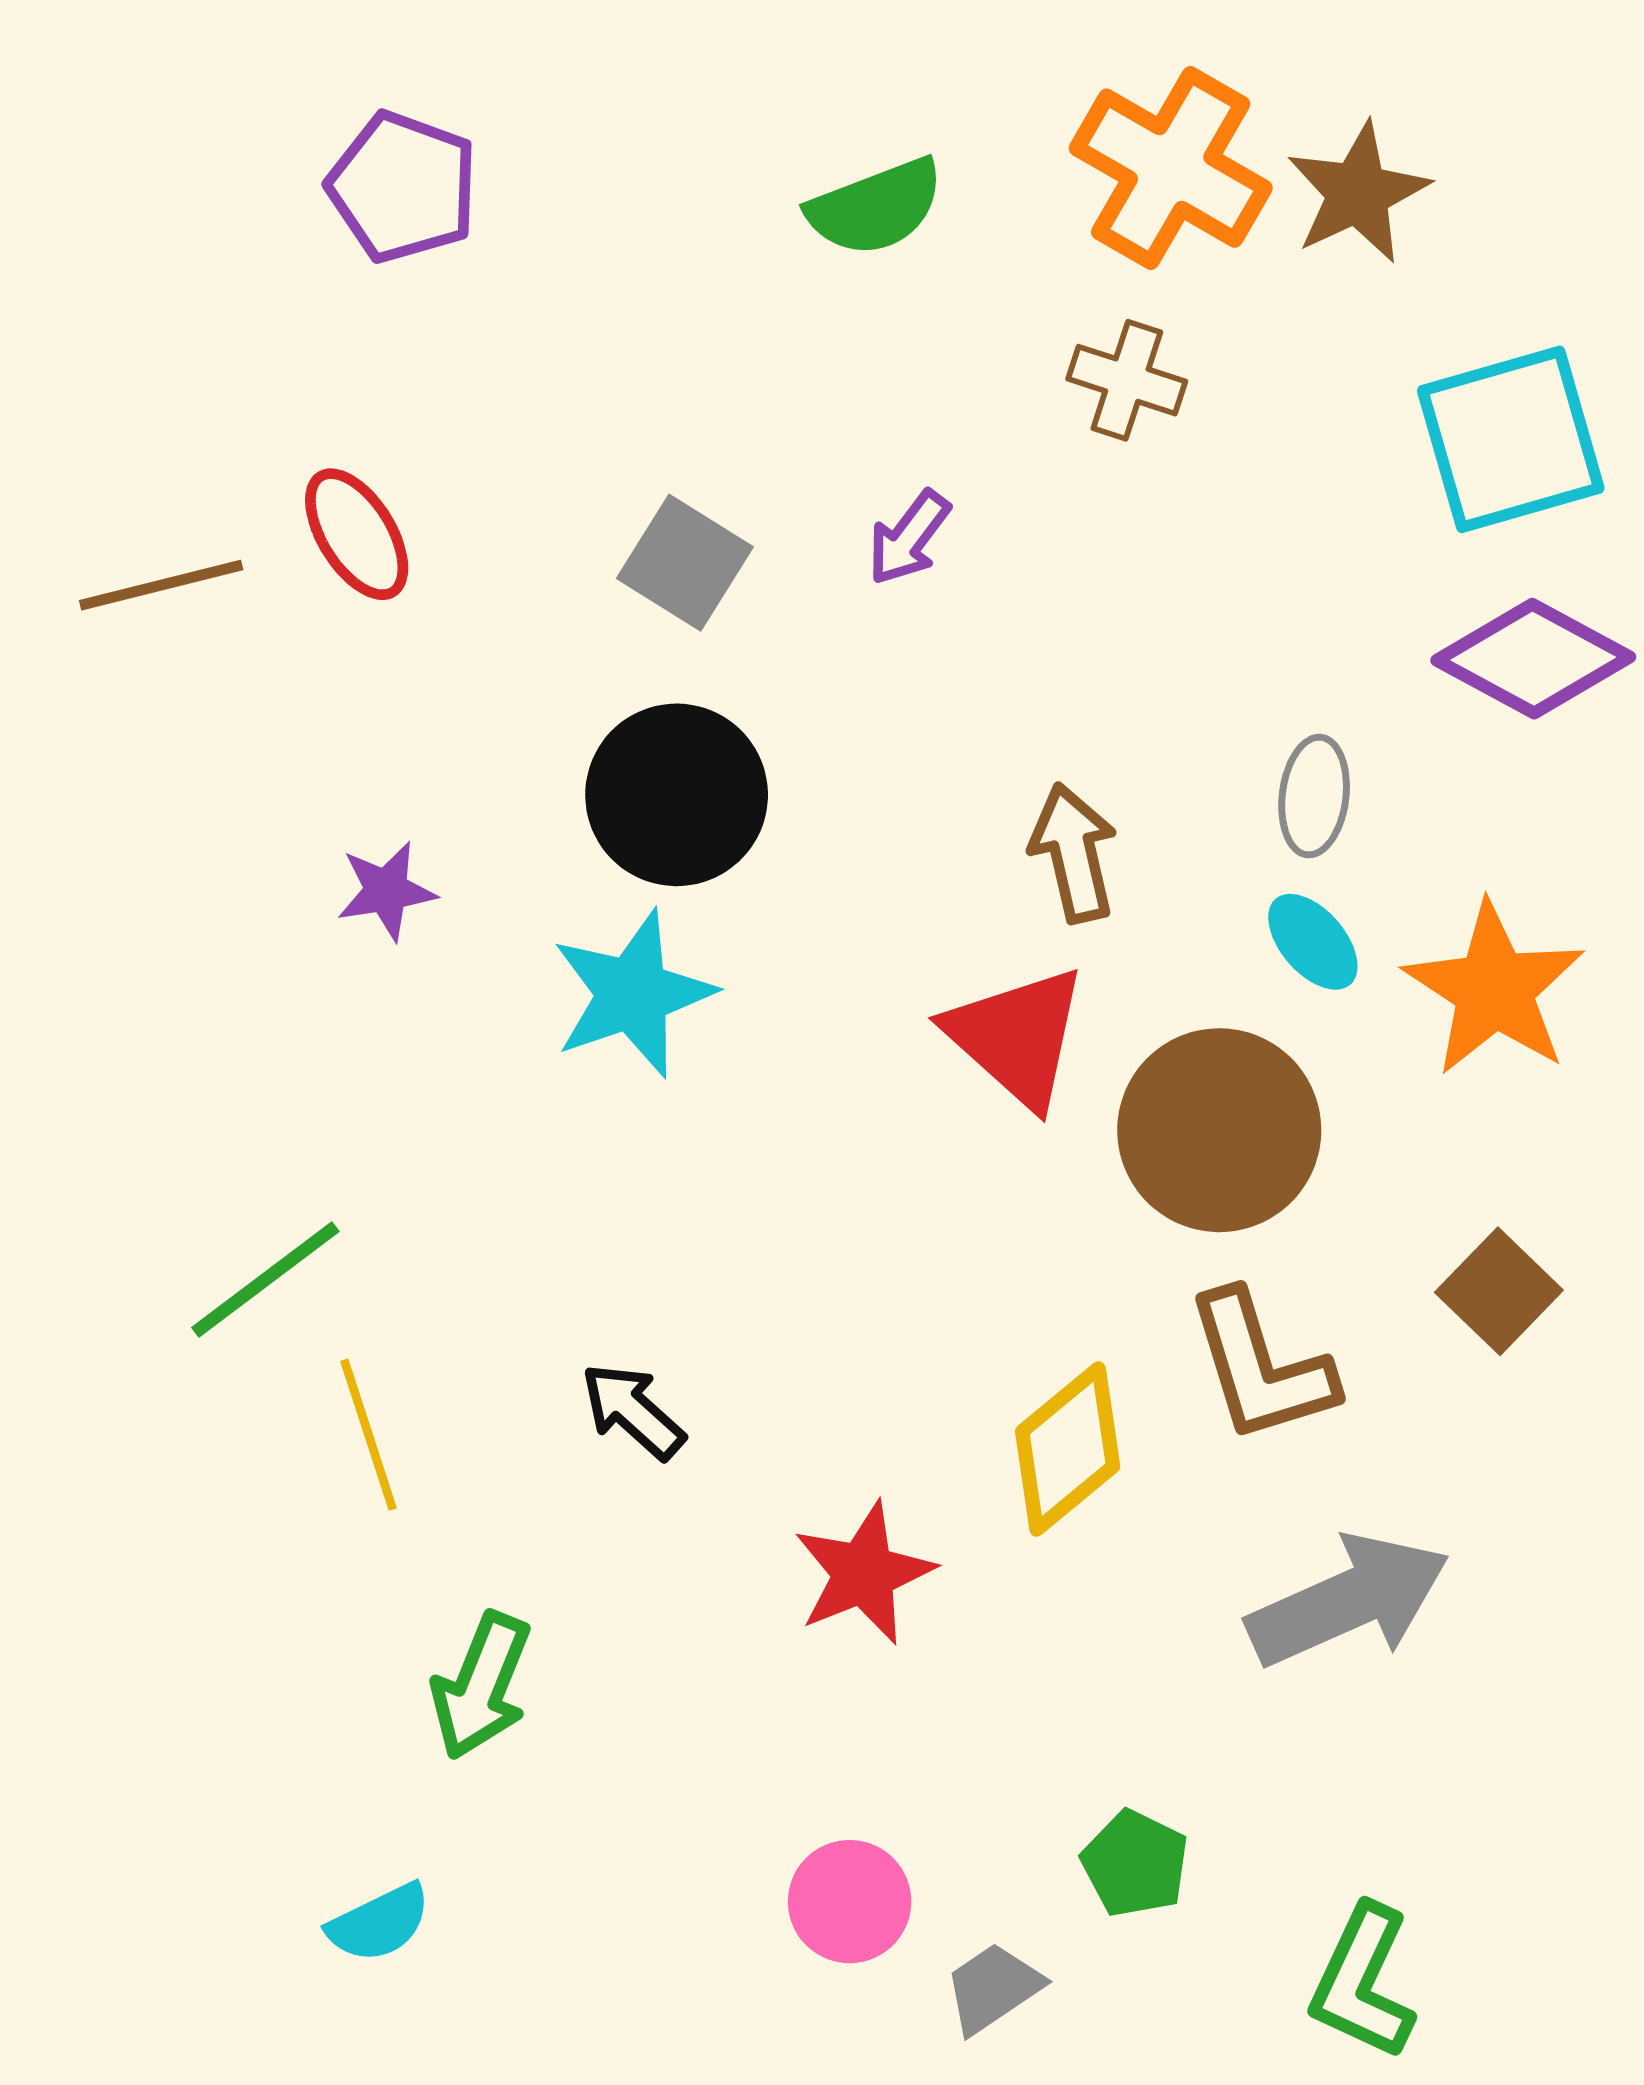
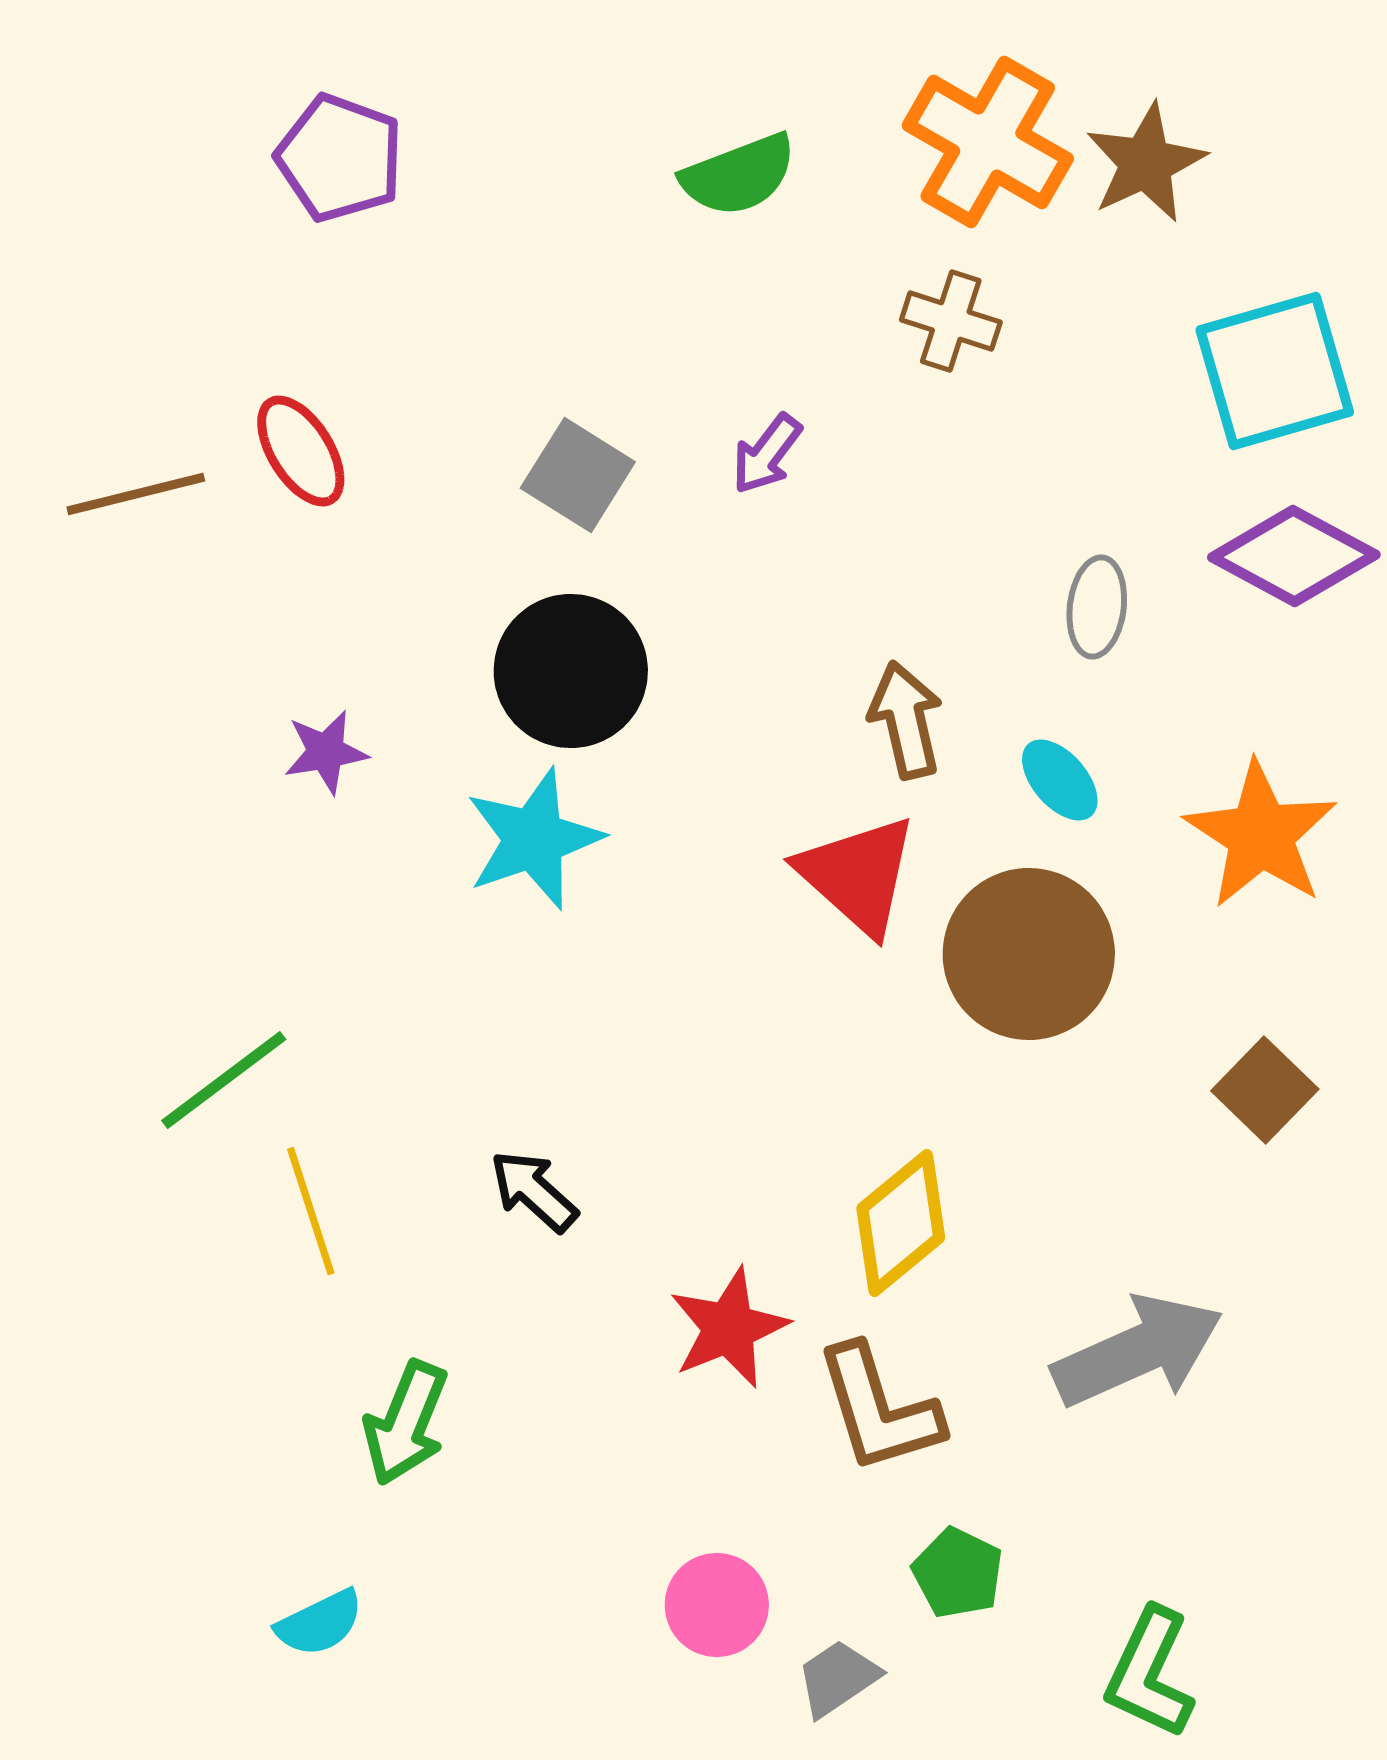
gray ellipse: (1314, 796) -> (1097, 607), moved
cyan ellipse: (1313, 942) -> (1060, 780), moved
brown L-shape: (1261, 1367) -> (879, 1409), moved

